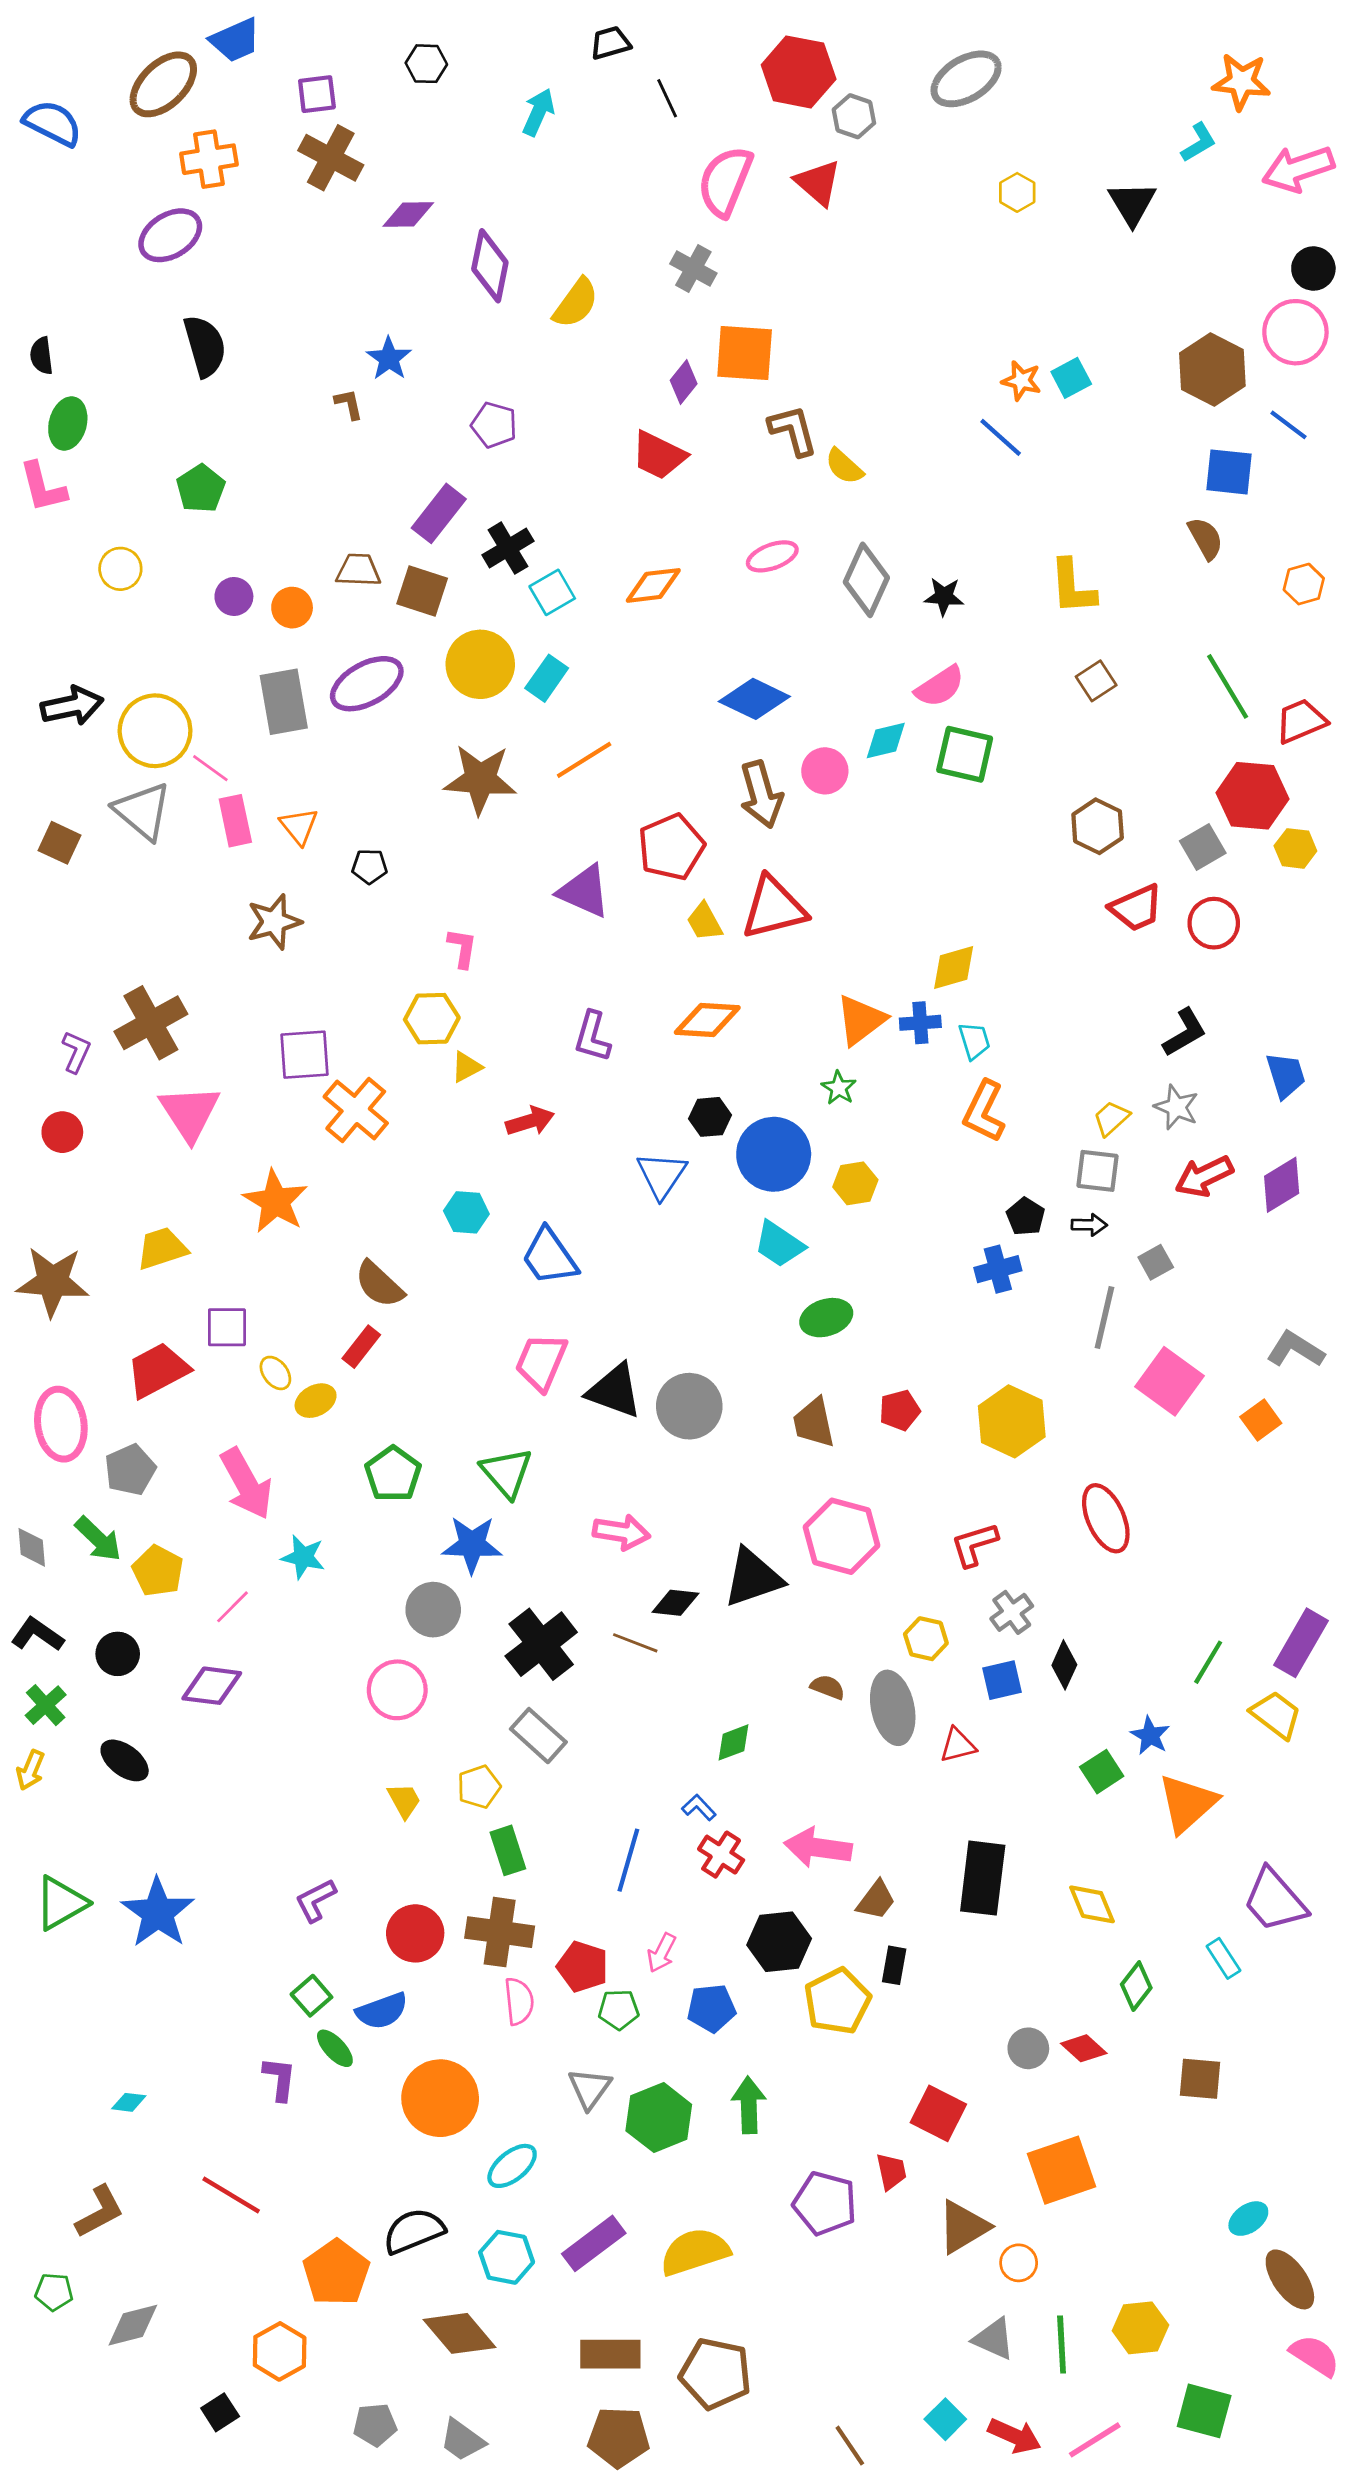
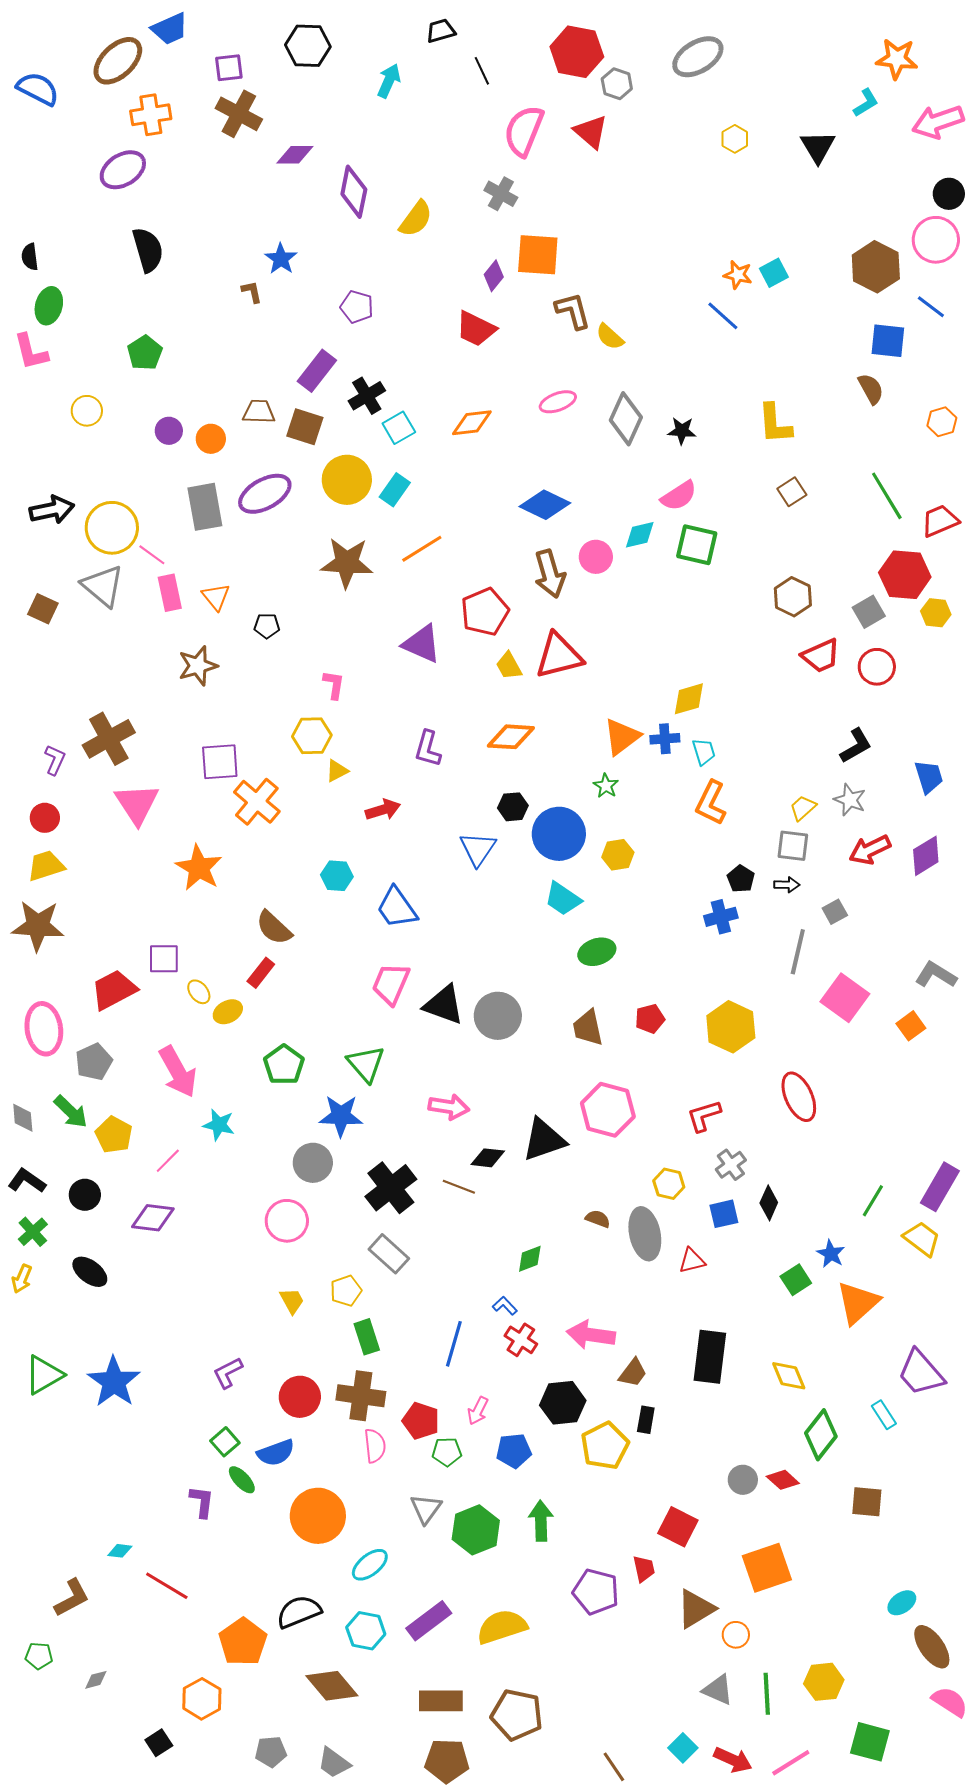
black hexagon: (426, 64) -> (308, 46), size x1.5
yellow trapezoid: (162, 1248) -> (46, 866), moved
green diamond: (1136, 1986) -> (821, 1435), size x1.4
cyan diamond: (129, 2102) -> (120, 1551), moved
gray diamond: (133, 2325) -> (96, 1680), size x0.6

